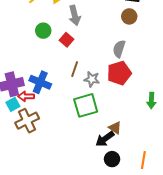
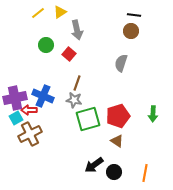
red pentagon: (119, 73) -> (118, 116), moved
gray star: (92, 79) -> (74, 100), moved
black arrow: (105, 139) -> (94, 165), moved

